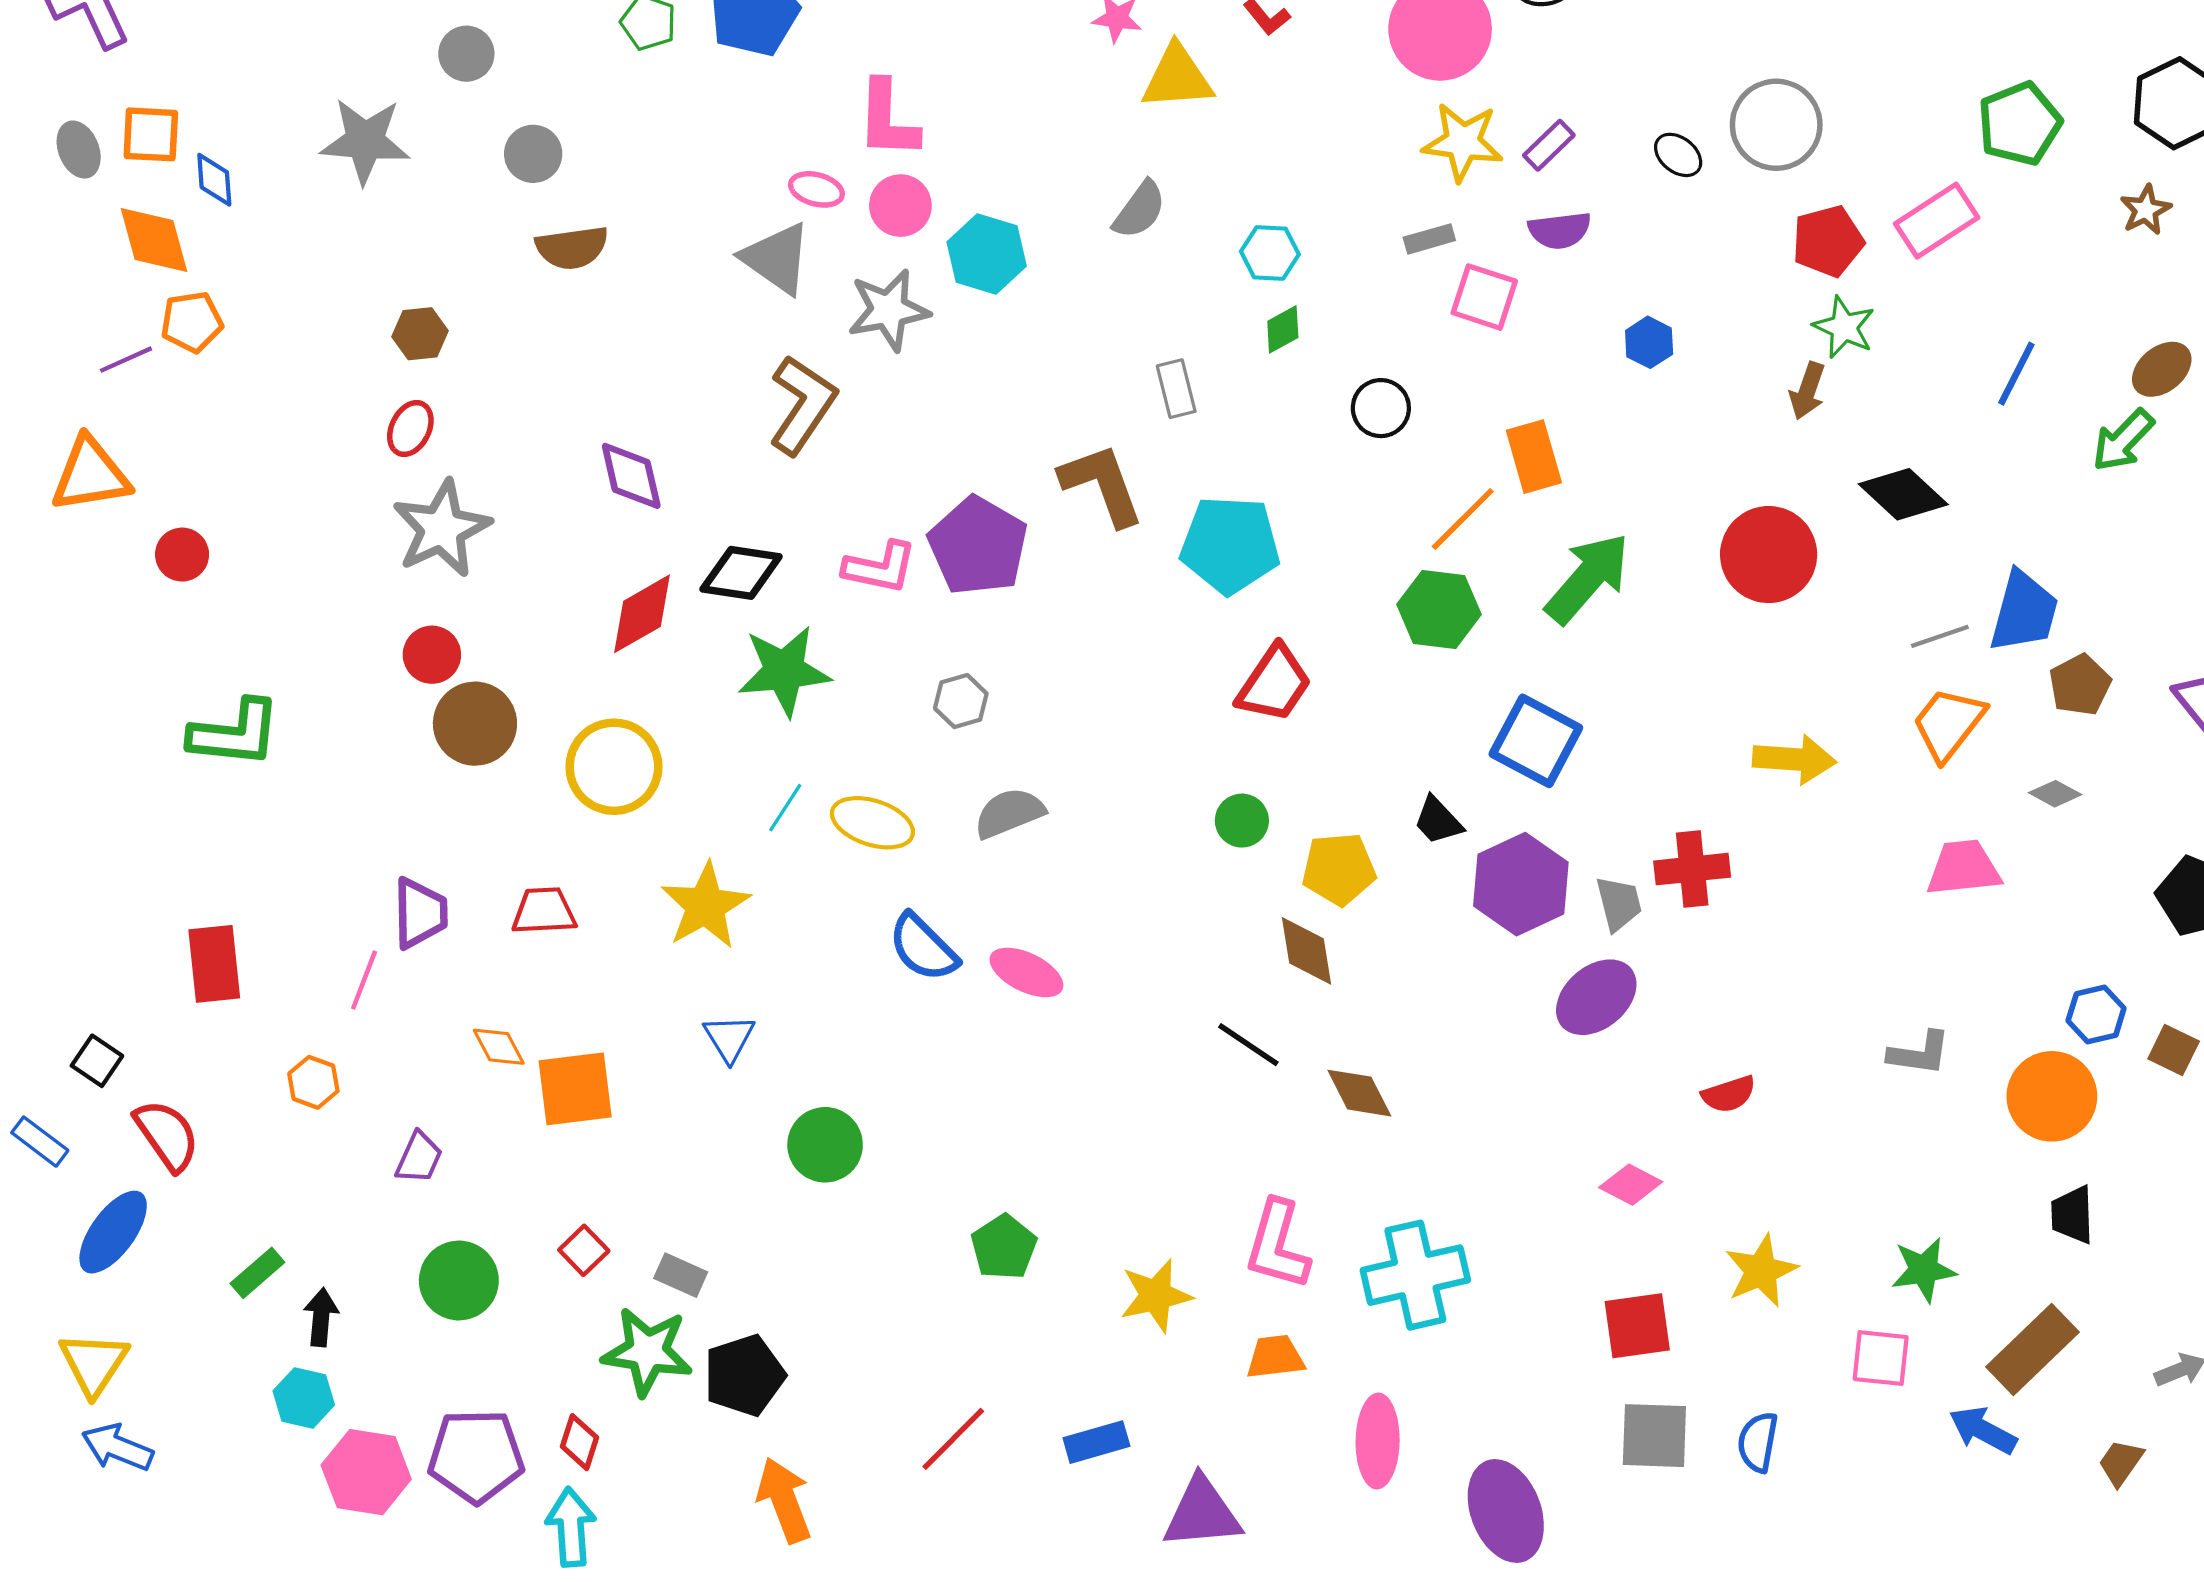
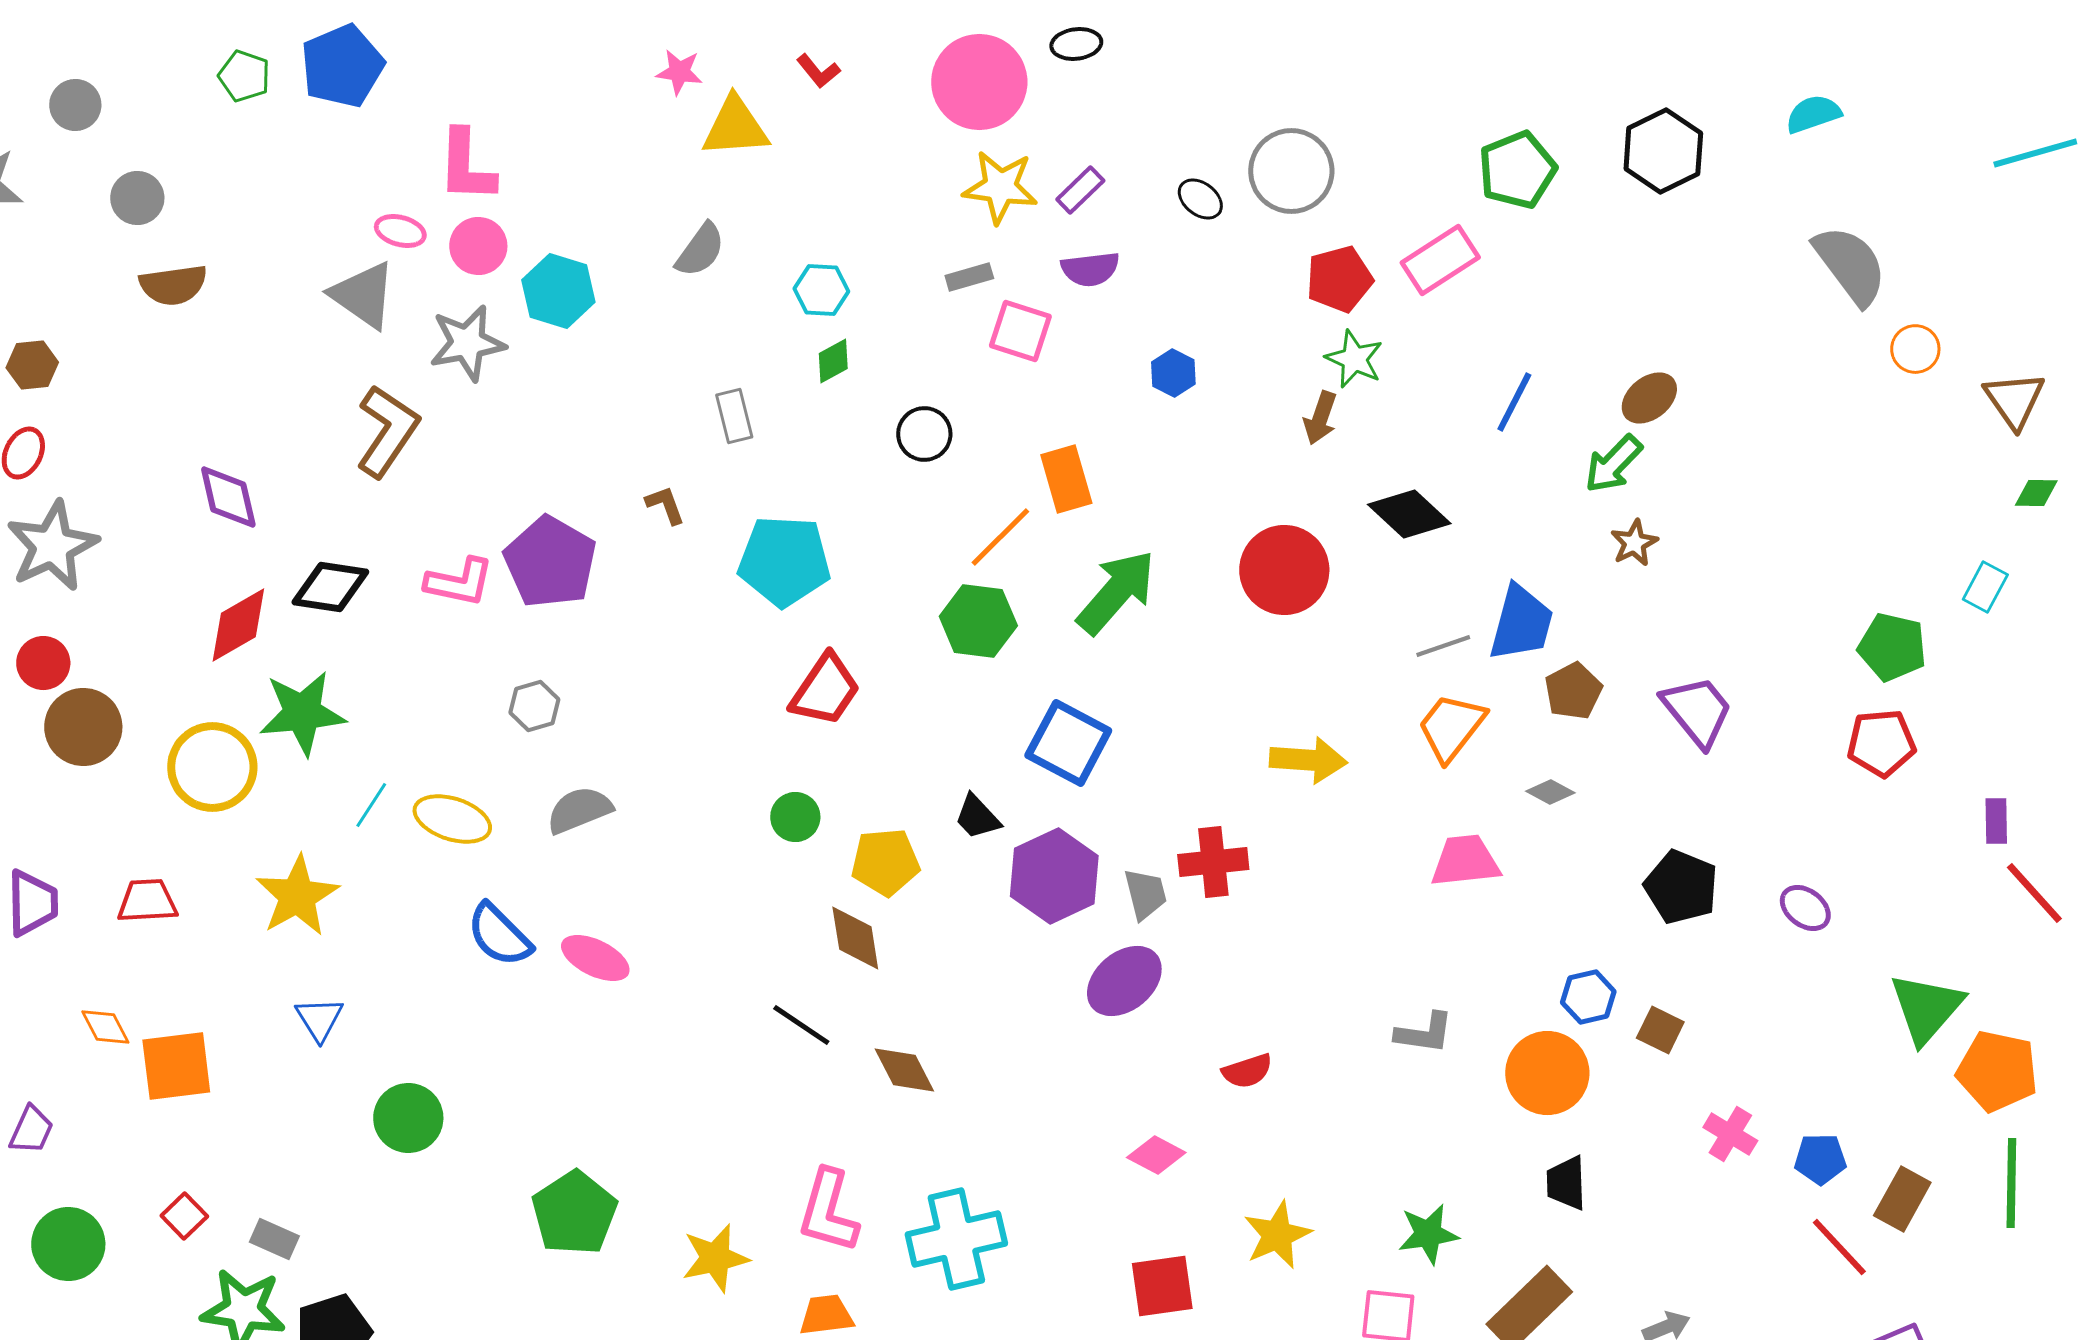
brown star: (2146, 210) -> (1634, 543), moved
brown L-shape: (1102, 485) -> (665, 505), size x0.5
green star: (784, 671) -> (302, 713), moved
green pentagon: (1004, 1247) -> (574, 1213), size x1.4

